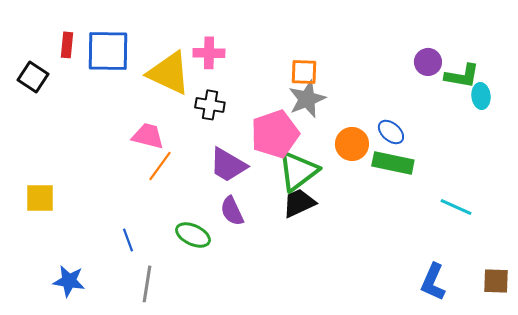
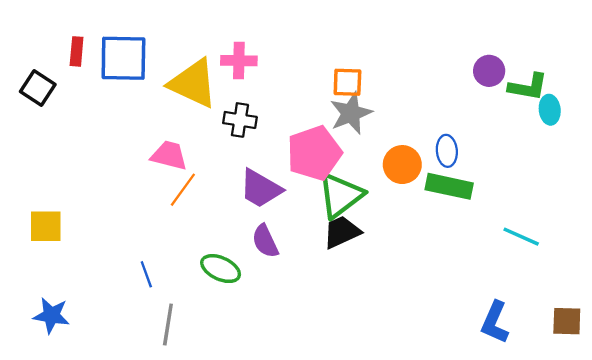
blue ellipse: (391, 132) -> (447, 151), turned 44
blue star: (69, 281) -> (51, 315), moved

